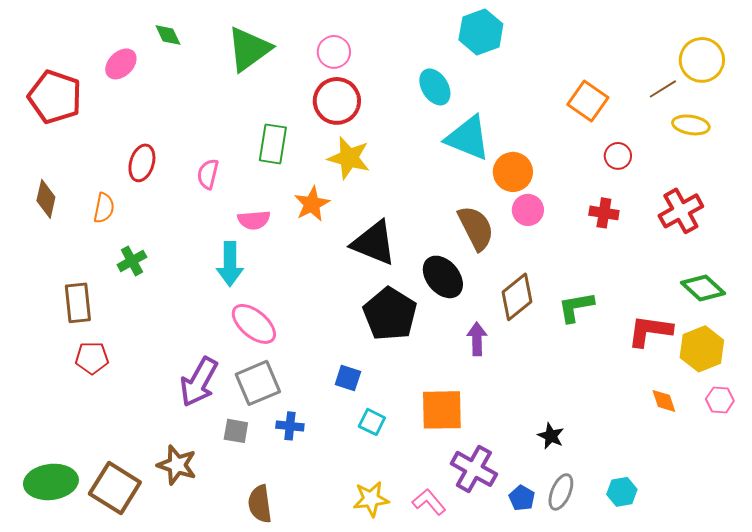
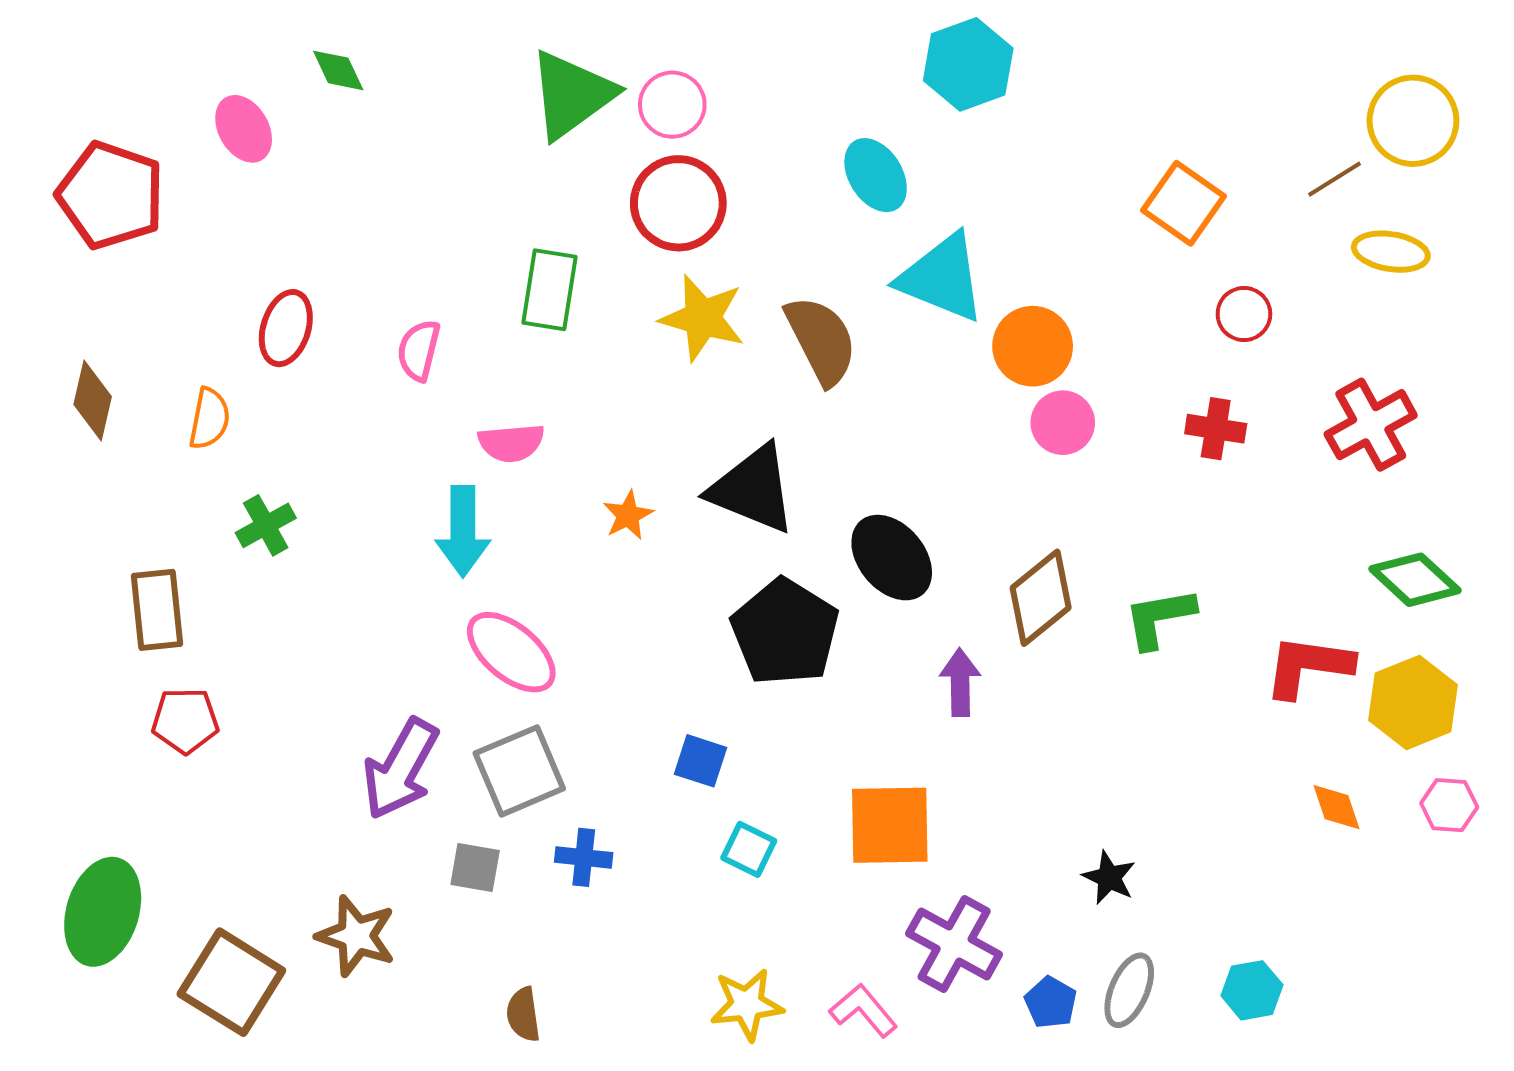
green triangle: (249, 49) -> (572, 95), moved
pink ellipse: (121, 64) -> (244, 129), turned -76
orange star: (312, 204) -> (628, 515), moved, size x0.7
brown semicircle: (476, 228) -> (821, 340), moved
green ellipse: (51, 482) -> (103, 912), moved, turned -66
brown semicircle: (260, 504) -> (523, 1014), size x0.7

